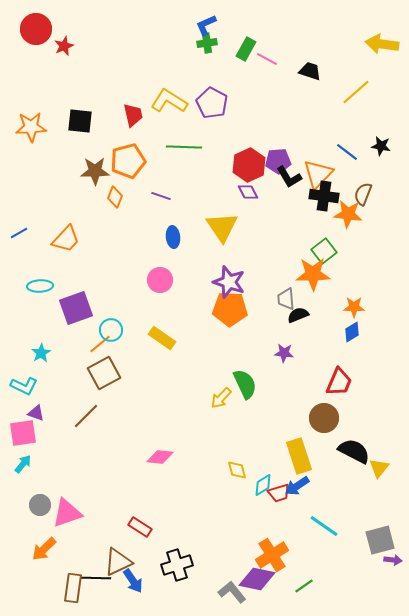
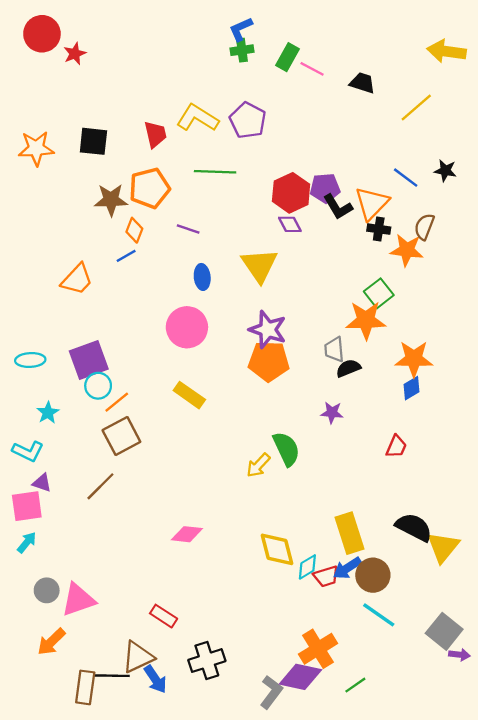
black cross: (324, 196) -> (379, 229), size x0.7
blue line: (19, 233) -> (126, 256), moved
pink circle: (160, 280) -> (187, 327), size x1.4
cyan ellipse: (40, 286) -> (30, 360), moved
orange star: (354, 307) -> (414, 359), size x1.5
cyan circle: (111, 330) -> (98, 386), moved
red trapezoid: (339, 382) -> (396, 447), size x0.7
brown circle: (324, 418) -> (373, 575), moved
yellow triangle: (379, 468) -> (443, 547), size x1.4
yellow diamond: (237, 470) -> (277, 549), size x1.6
gray square: (380, 540) -> (444, 631), turned -36
gray L-shape: (232, 592) -> (271, 692), turned 76

